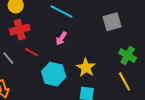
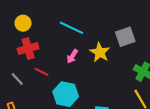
yellow star: (86, 68) -> (100, 52), moved

